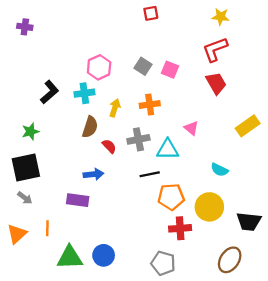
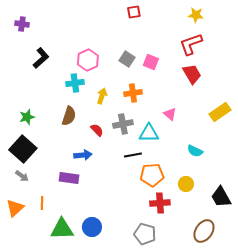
black L-shape: (50, 92) -> (41, 58), moved
brown semicircle: (90, 127) -> (69, 116), moved
black square: (26, 168) -> (23, 149), turned -36
yellow circle: (209, 207) -> (186, 184), size x0.6
black trapezoid: (249, 222) -> (221, 197), turned 55

